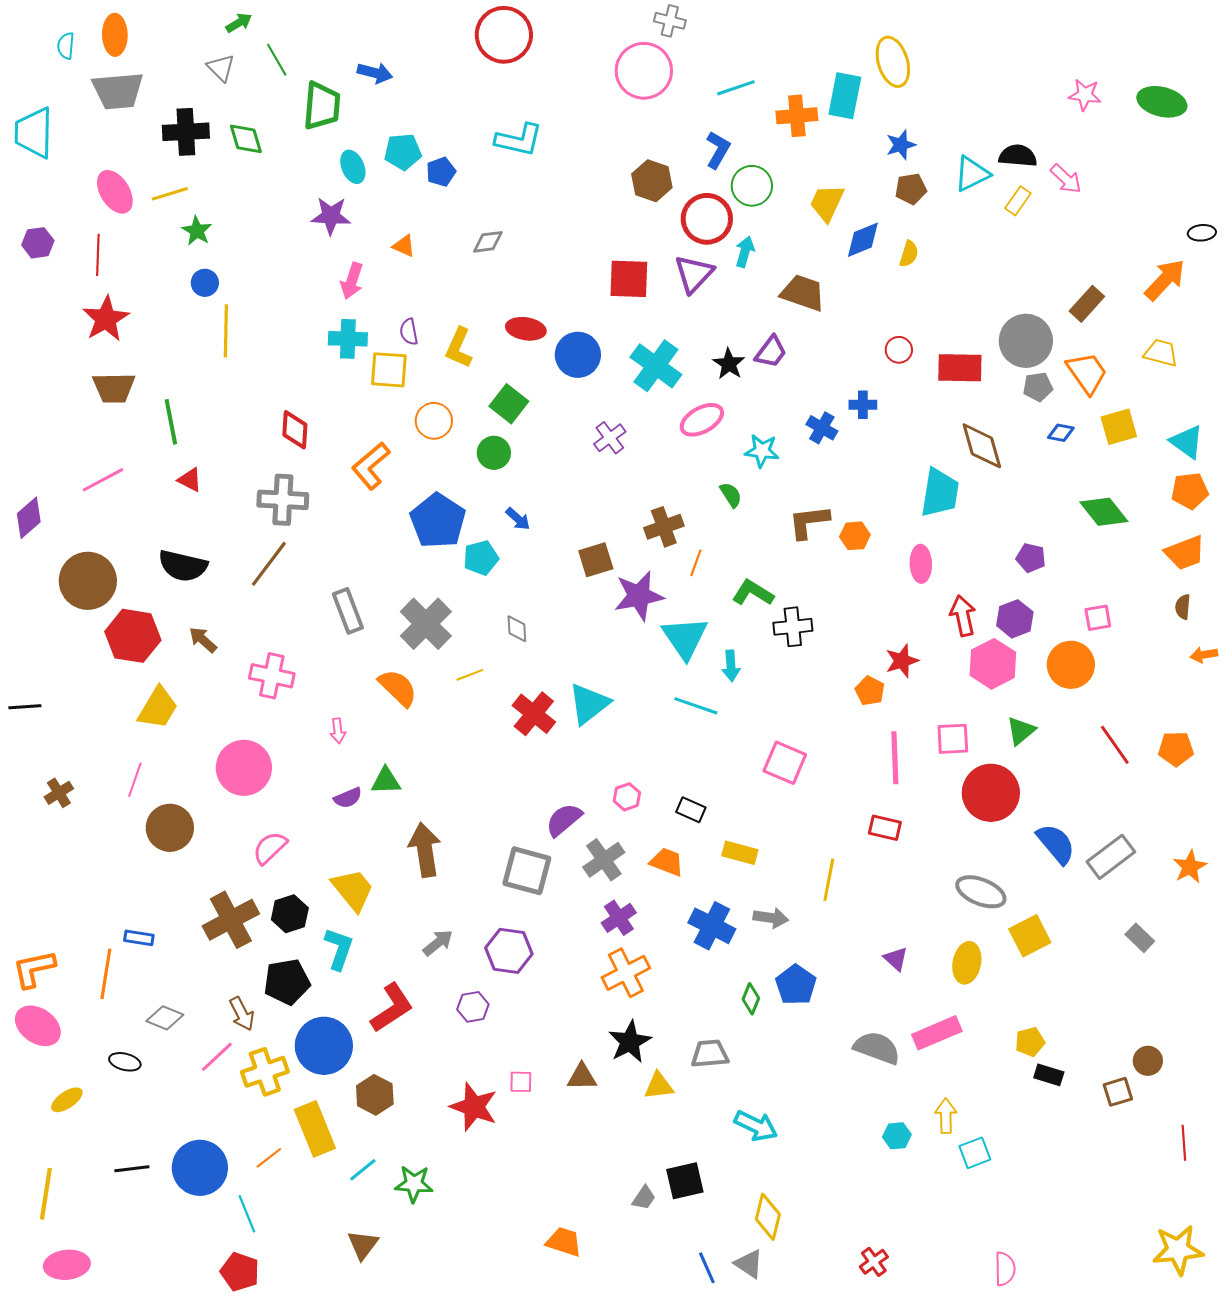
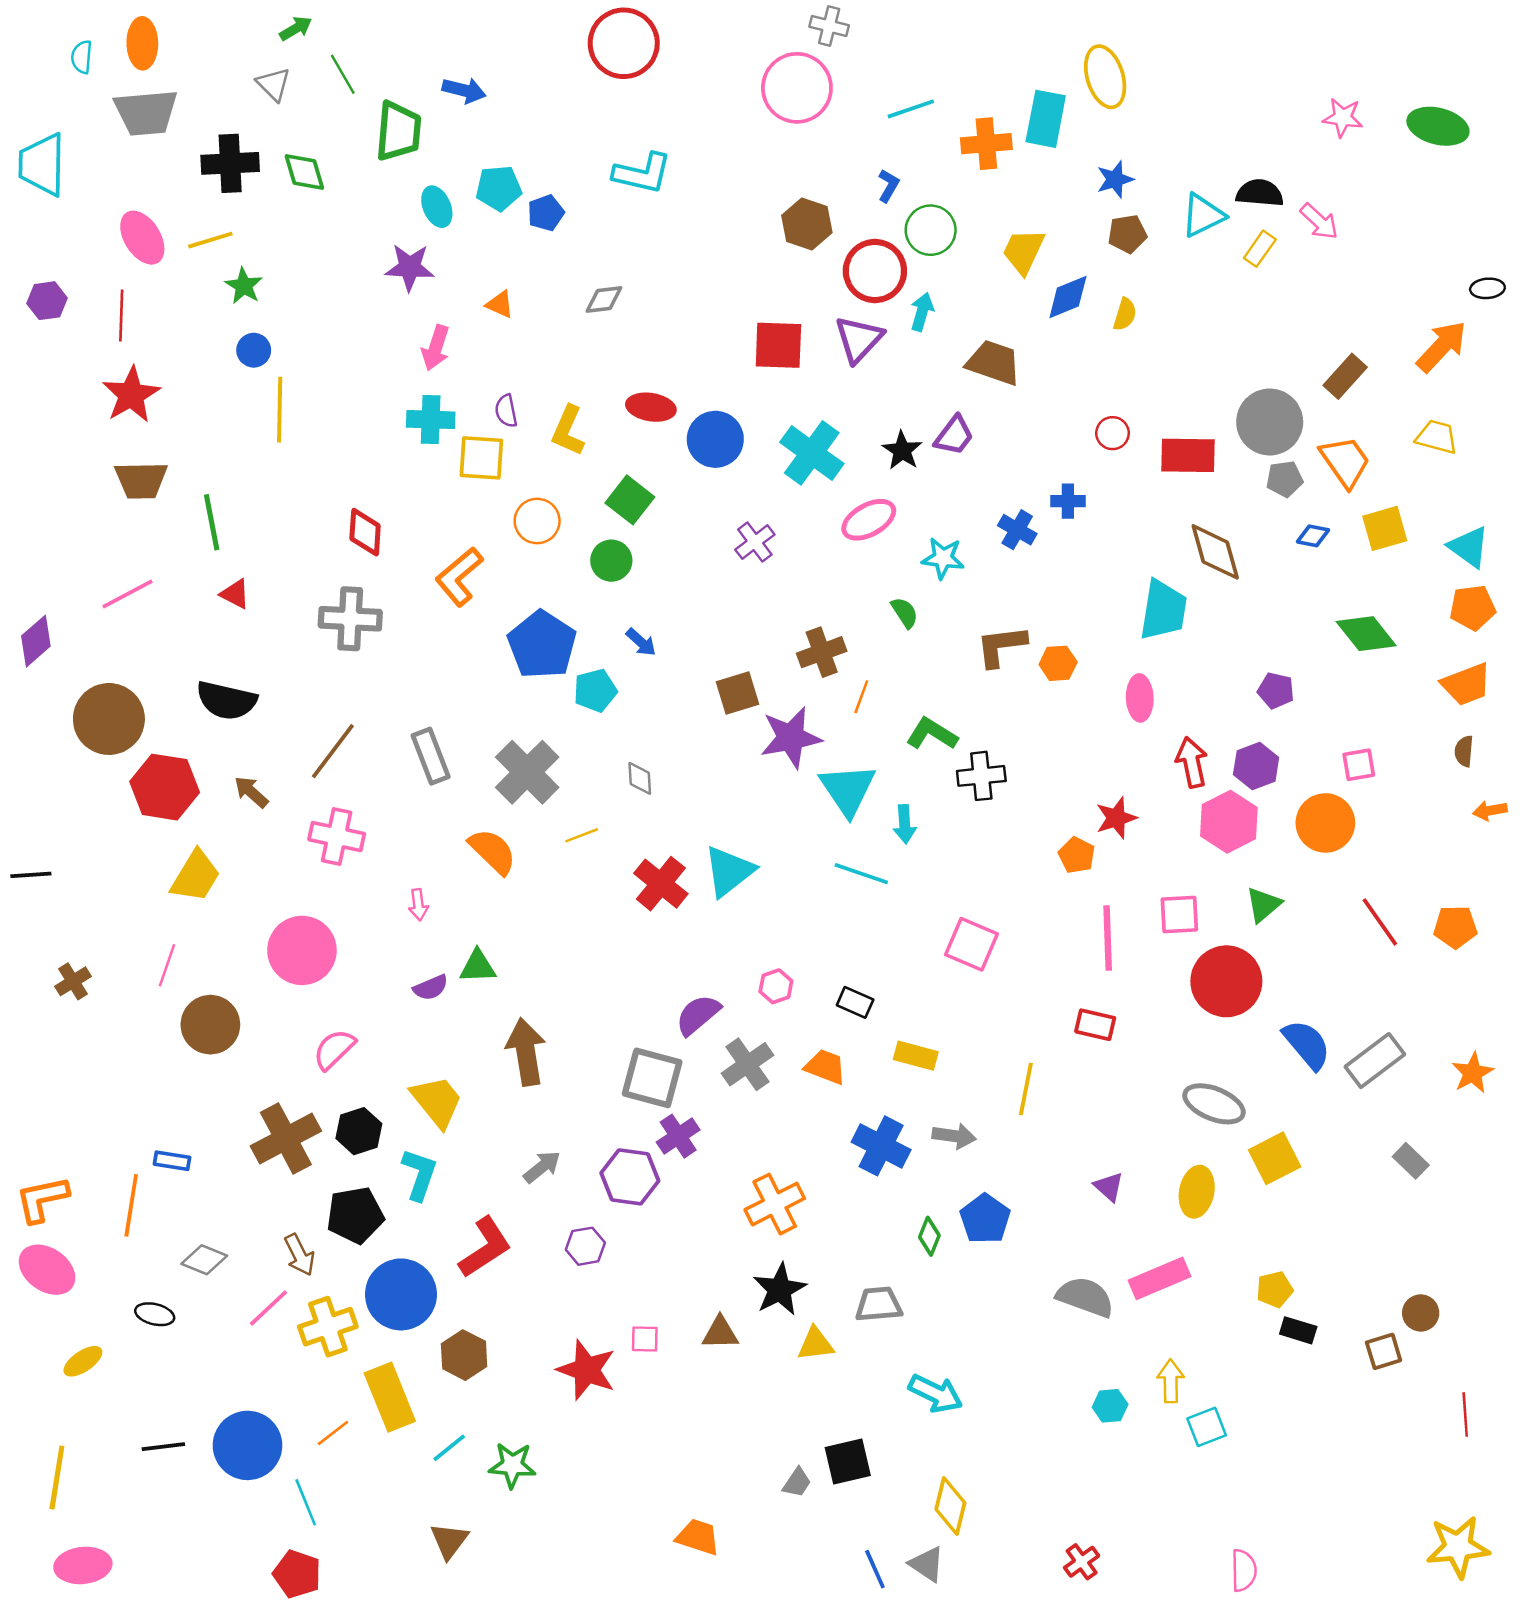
blue L-shape: (718, 150) -> (889, 186), size x0.7
brown line: (269, 564) -> (333, 751), moved
purple cross: (619, 918) -> (678, 1136), moved

